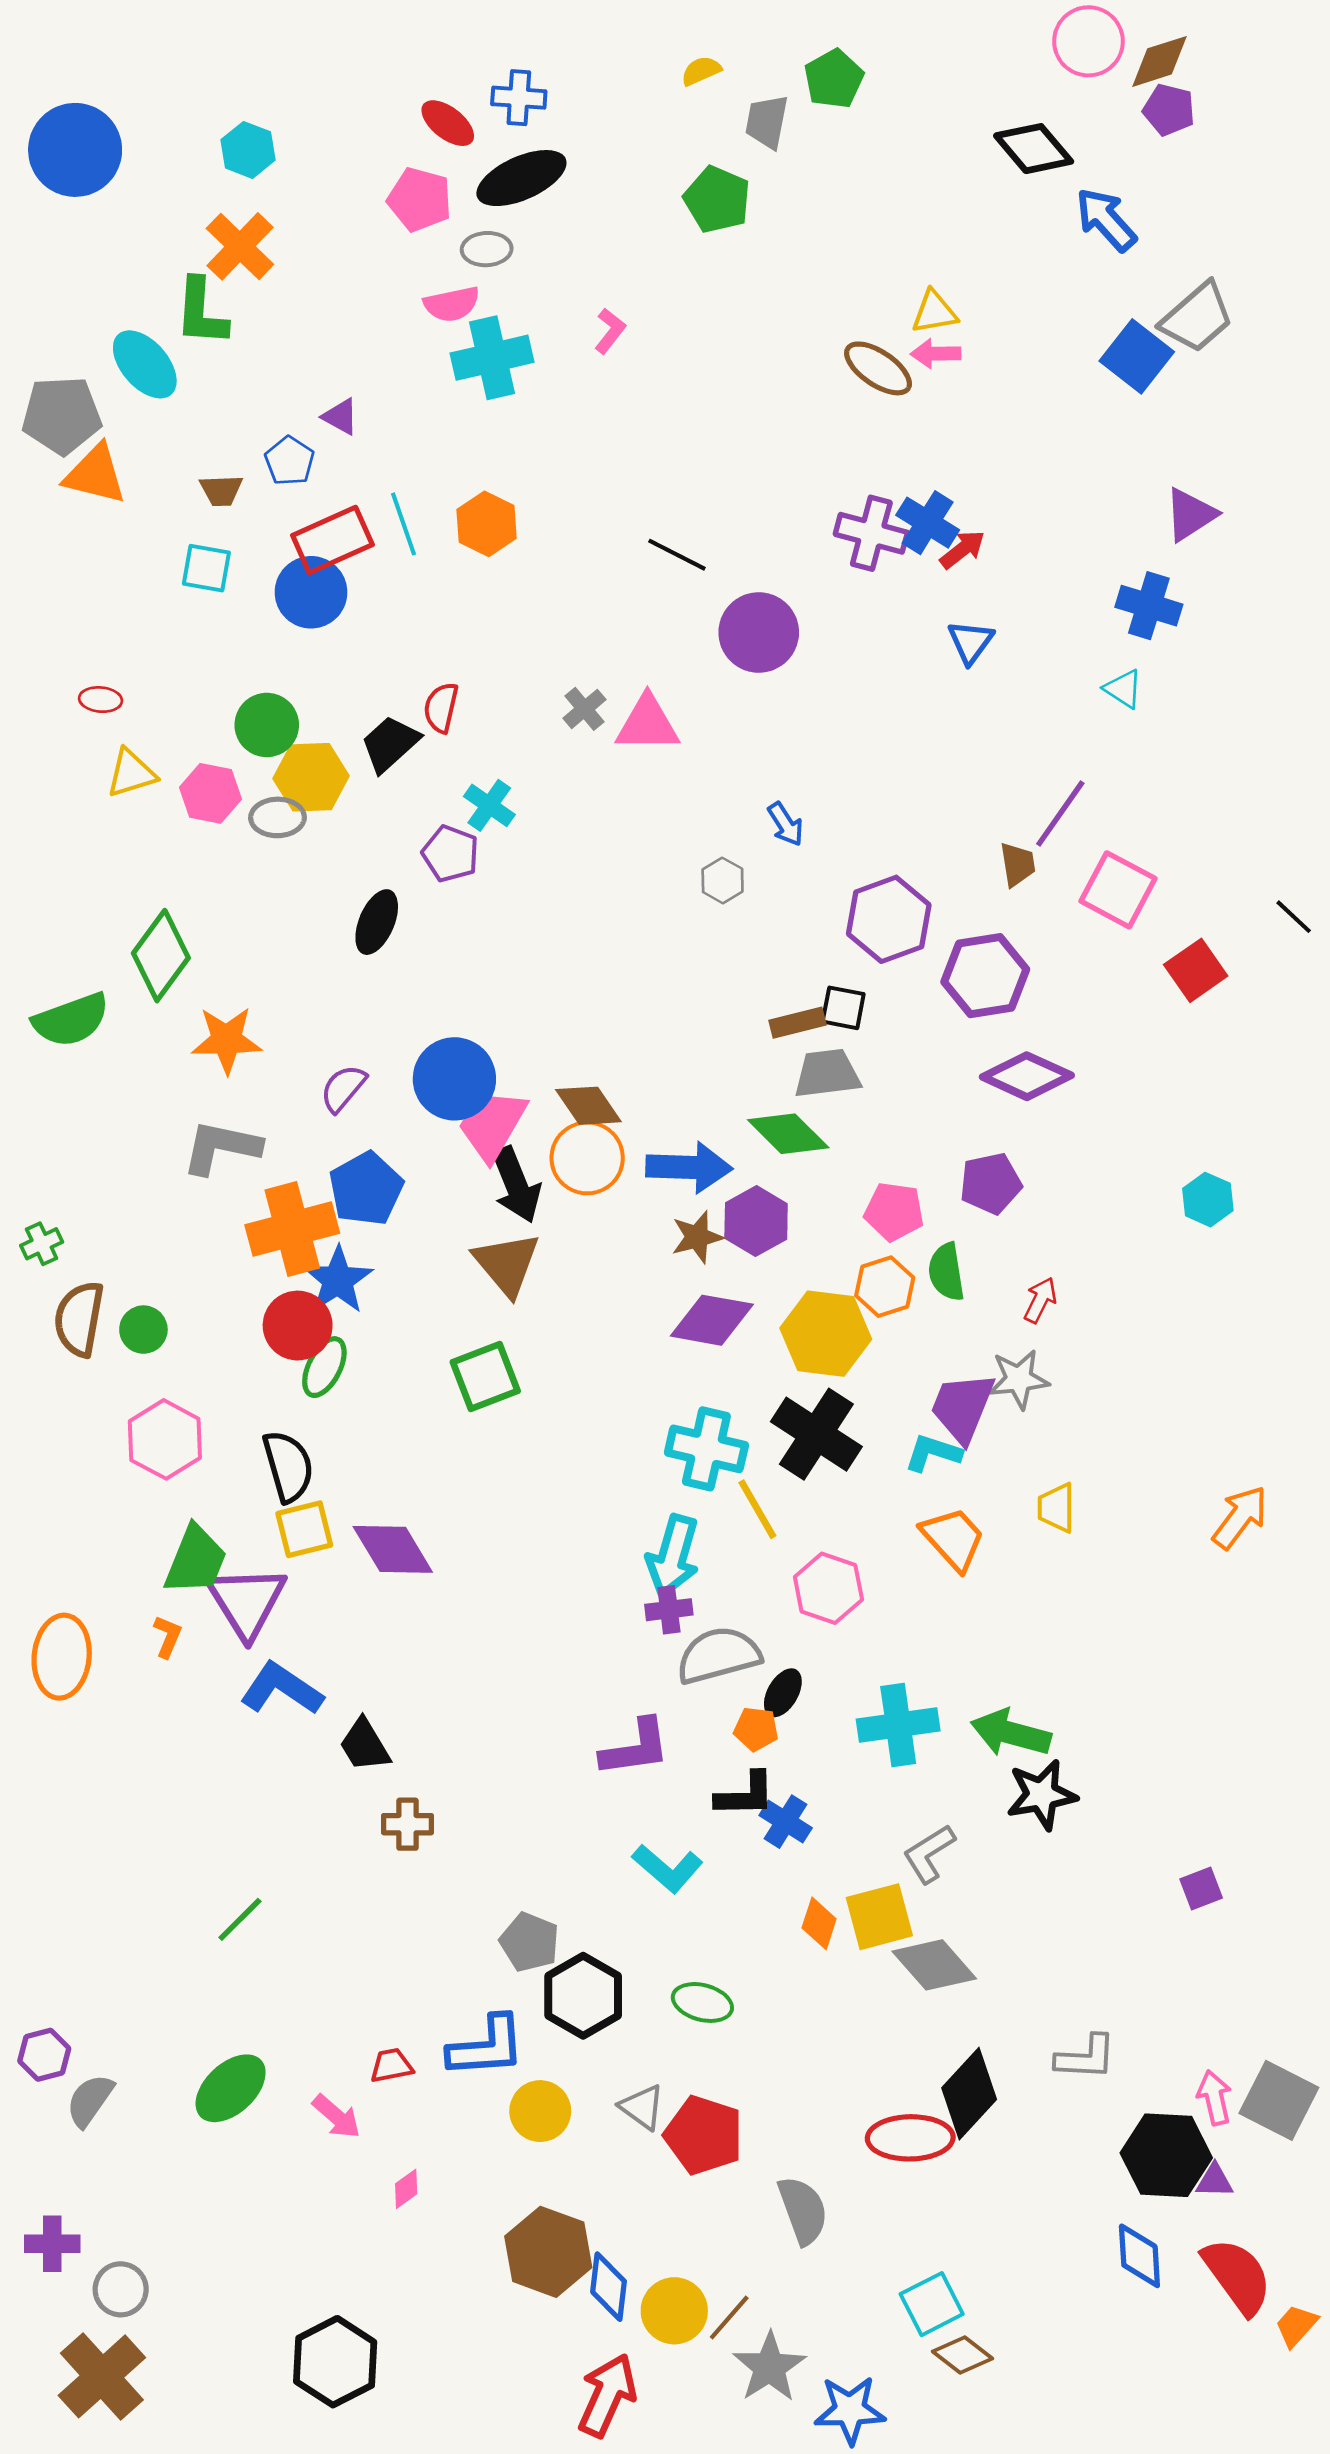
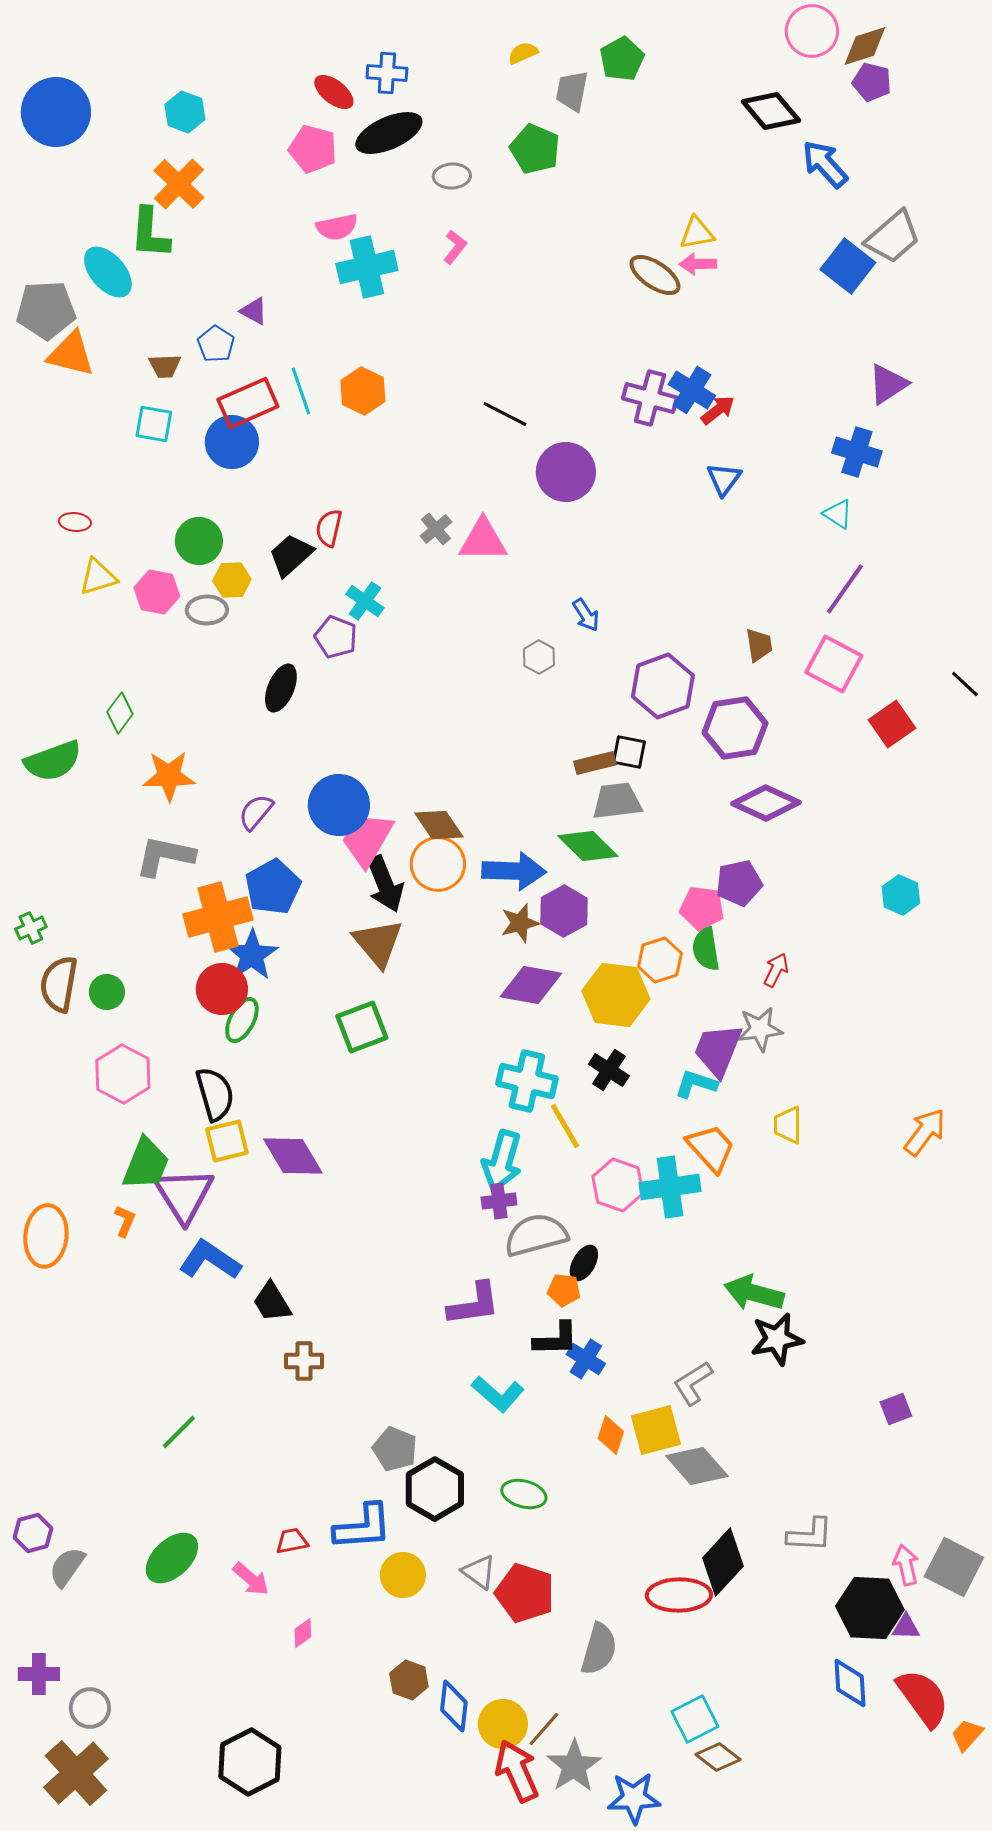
gray ellipse: (487, 249) -> (452, 176), moved
yellow hexagon: (311, 777) -> (232, 580), size x0.7
purple line: (1060, 813) -> (845, 589), moved
green diamond: (161, 956) -> (120, 713), size x0.6
pink pentagon: (894, 1212) -> (702, 908), moved
black cross: (816, 1434) -> (609, 1070), size x0.6
cyan cross: (898, 1725) -> (670, 1187), moved
gray semicircle: (803, 2210) -> (599, 1649), turned 36
brown hexagon: (548, 2252) -> (409, 1680), size x0.6
red arrow: (607, 2395) -> (517, 1771), moved, turned -48

